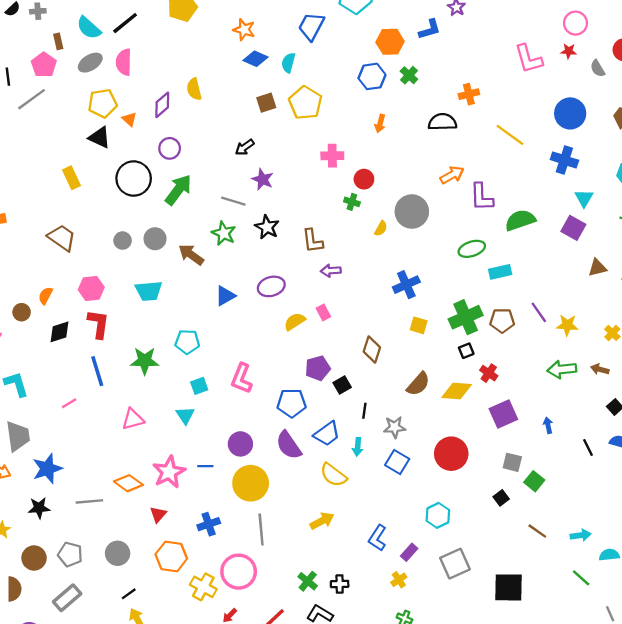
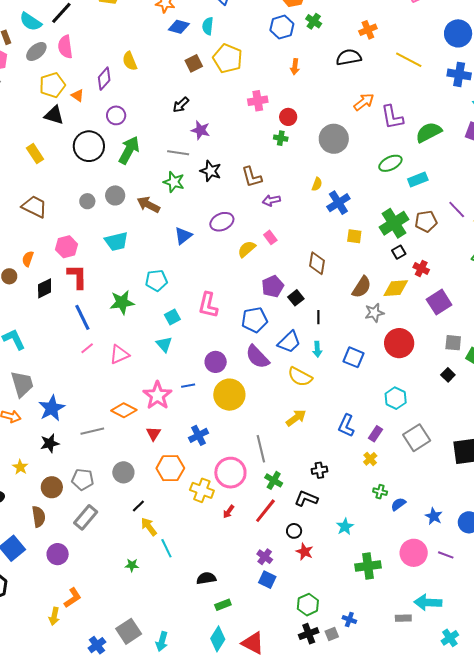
yellow semicircle: (381, 228) -> (317, 184), moved
pink line: (69, 403) -> (87, 348), moved
gray star: (395, 427) -> (374, 313), moved
gray line: (261, 529) -> (261, 449), moved
green cross: (308, 581) -> (274, 480), moved

